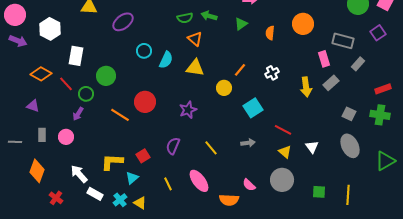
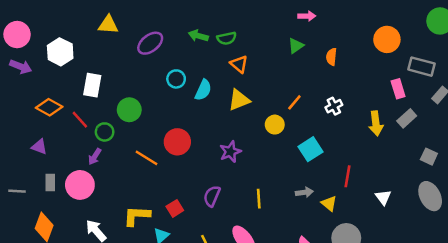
green arrow: (209, 16) -> (198, 36), moved
orange circle: (303, 24) -> (387, 39), moved
yellow triangle: (195, 68) -> (239, 100), turned -30
red line: (283, 130) -> (347, 176), turned 72
pink circle: (66, 137) -> (80, 185), size x1.5
yellow line: (211, 148) -> (259, 199), turned 35
yellow triangle: (285, 152) -> (329, 203), moved

